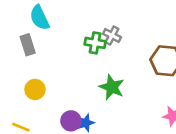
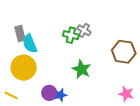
cyan semicircle: (40, 18) -> (30, 44), moved
yellow circle: (35, 89) -> (24, 68), size x1.6

